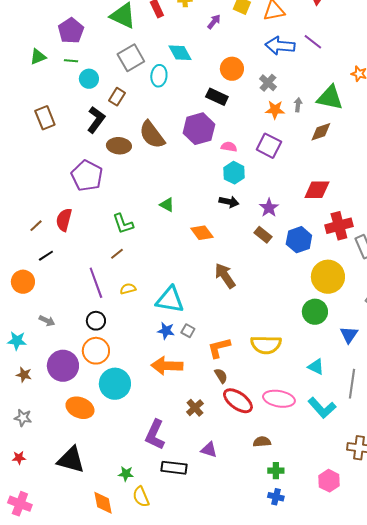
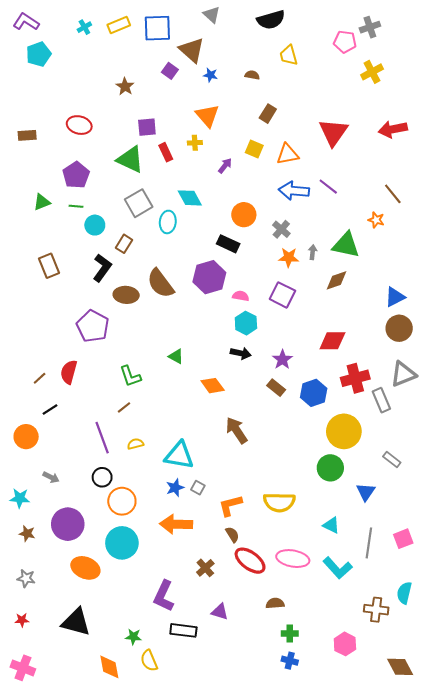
blue star: (166, 331) -> (175, 488), turned -30
orange circle: (96, 351) -> (122, 501), moved

